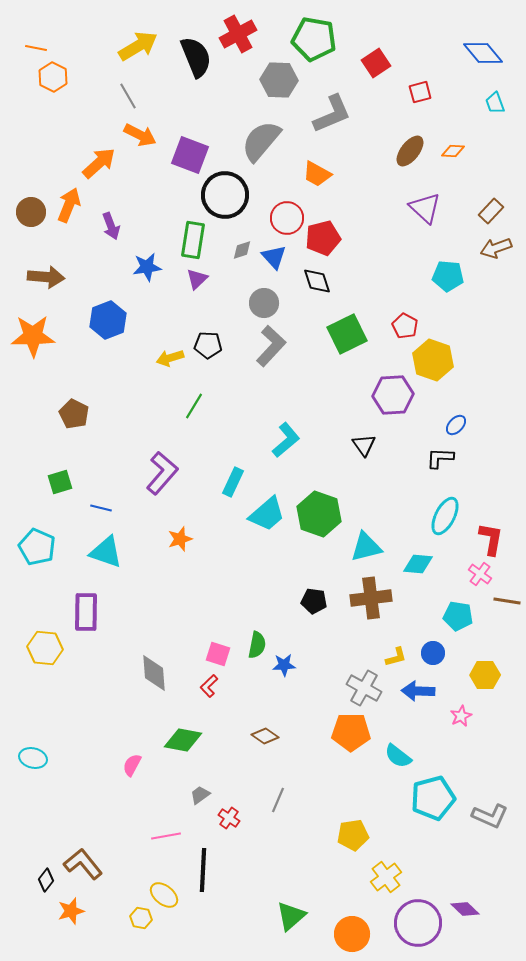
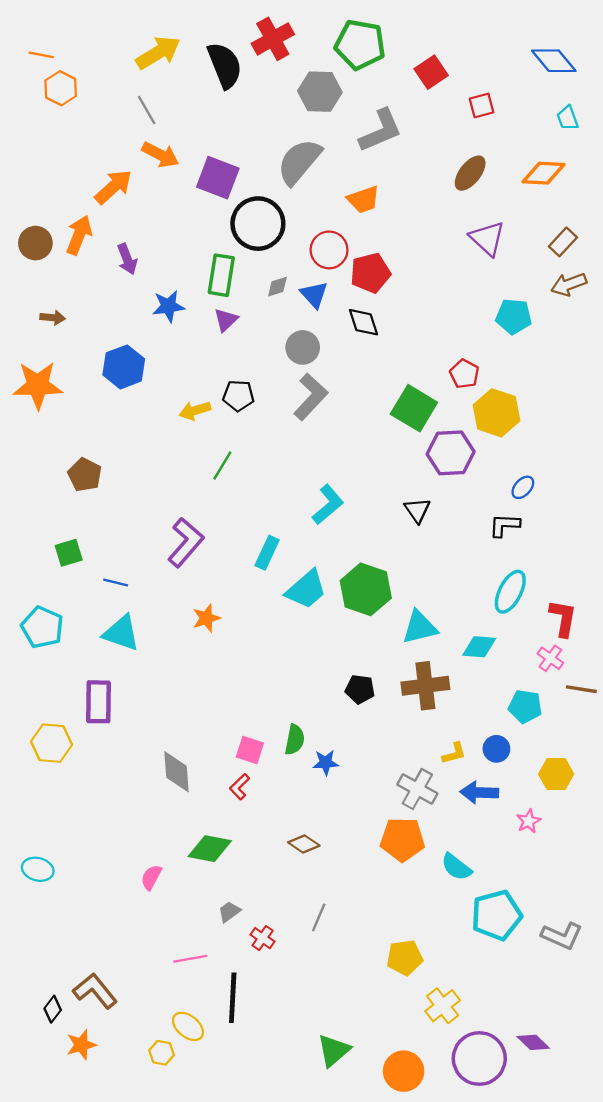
orange diamond: (453, 151) -> (543, 173), moved, size x1.6
orange trapezoid: (317, 174) -> (363, 199), turned -48
brown arrow: (46, 277) -> (53, 318), size x0.6
green square: (347, 334) -> (414, 408), moved, turned -33

